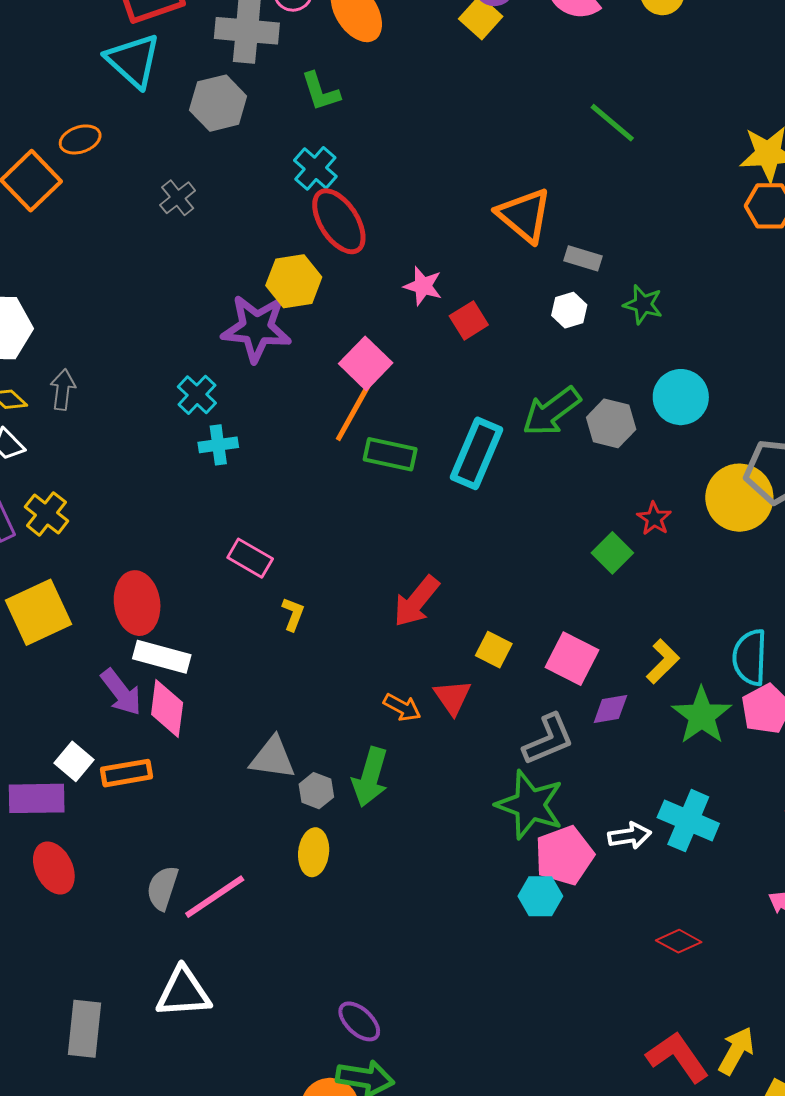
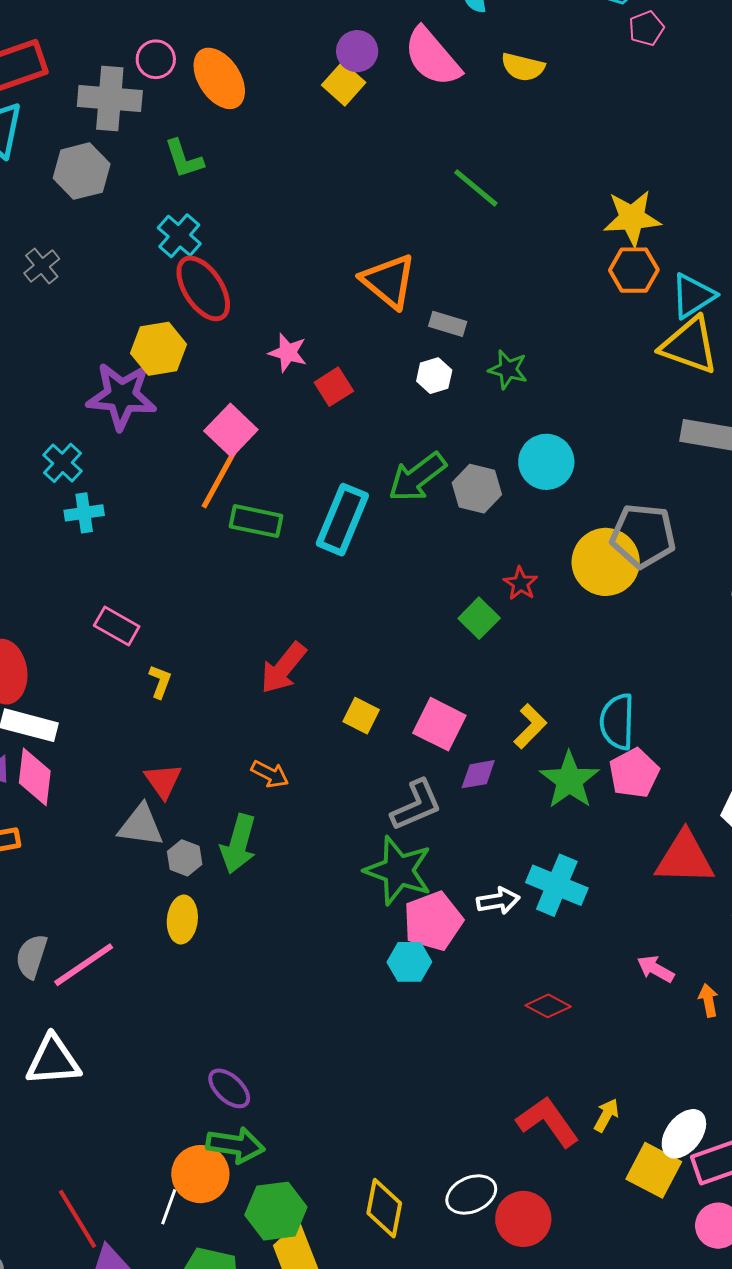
red triangle: (452, 697) -> (163, 781), moved
yellow arrow: (736, 1051) -> (606, 1115), size x0.7

